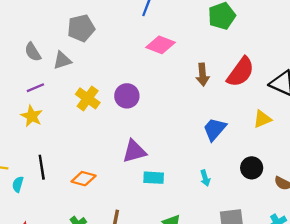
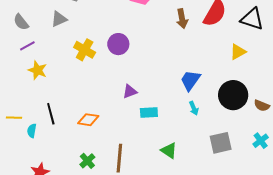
gray semicircle: (33, 52) -> (21, 22), moved
purple line: (35, 88) -> (27, 46), moved
blue trapezoid: (215, 129) -> (190, 80), moved
purple triangle: (134, 151) -> (130, 91), size x0.7
black circle: (252, 168) -> (233, 95), size x1.5

